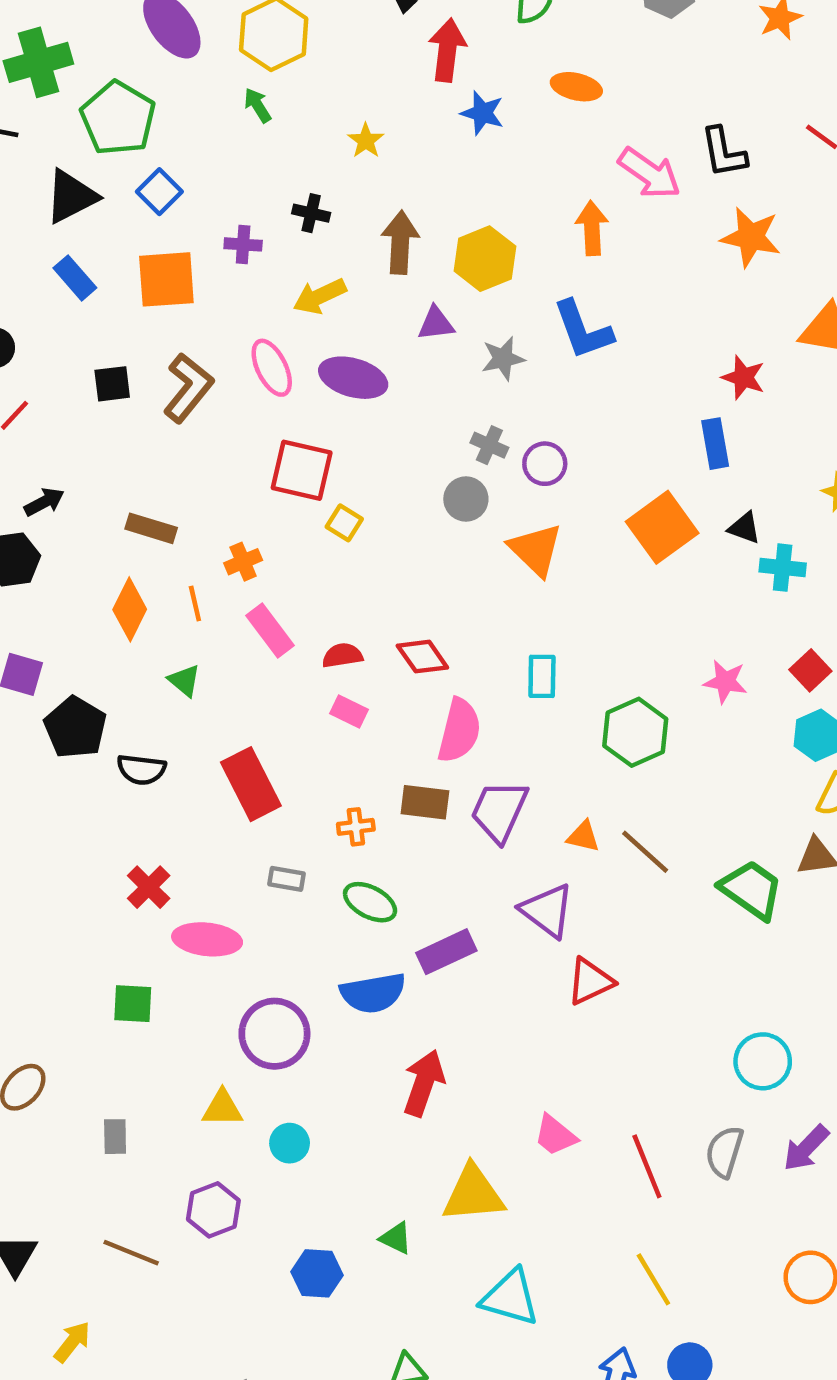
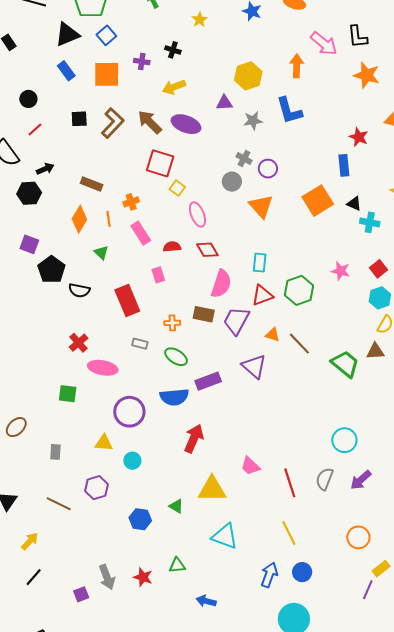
brown arrow: (400, 242) -> (150, 122), moved, turned -52
pink ellipse: (272, 368) -> (197, 214), moved
pink rectangle: (349, 712) -> (158, 275), moved, turned 42
red triangle: (590, 981) -> (262, 295), moved

